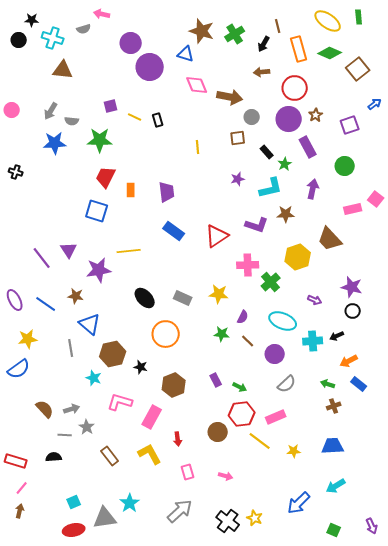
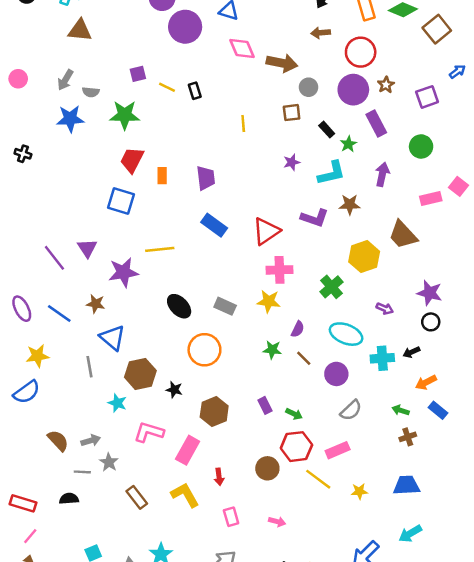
pink cross: (248, 265) -> (279, 270), moved

